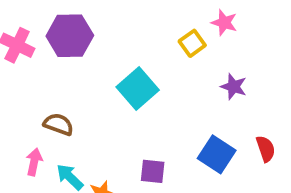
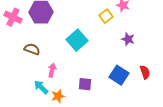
brown semicircle: (59, 124) -> (32, 49), moved
pink arrow: (34, 162) -> (52, 70), moved

